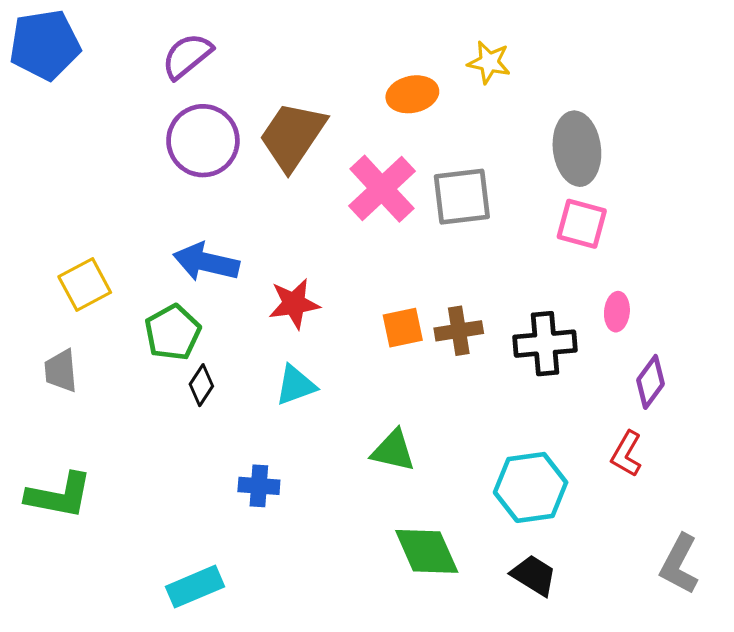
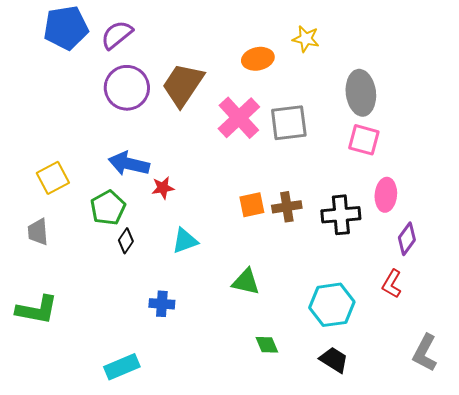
blue pentagon: (45, 45) -> (66, 28), moved
red star: (294, 304) -> (163, 188), moved, size x0.7
pink ellipse: (617, 312) -> (386, 195), size x1.4
green diamond: (427, 551) -> (267, 345), size x0.6

